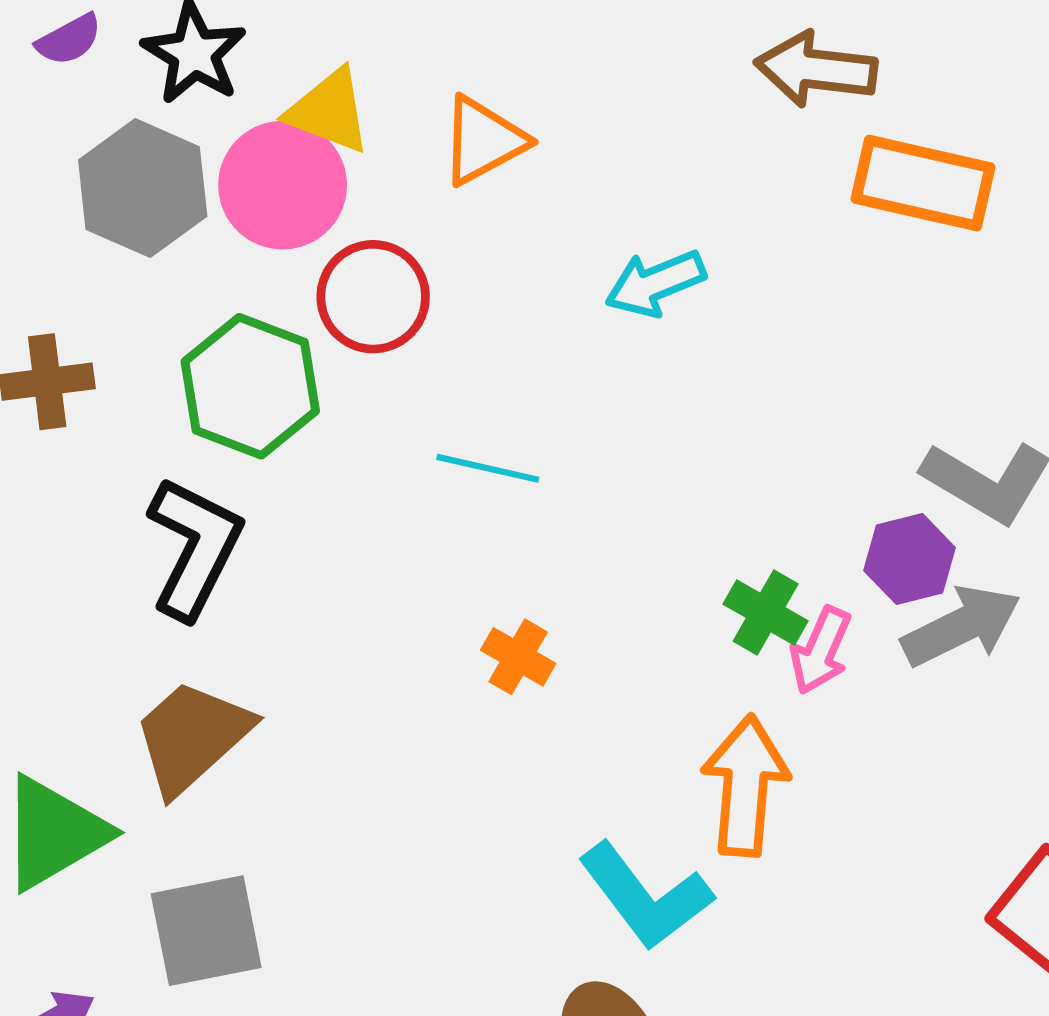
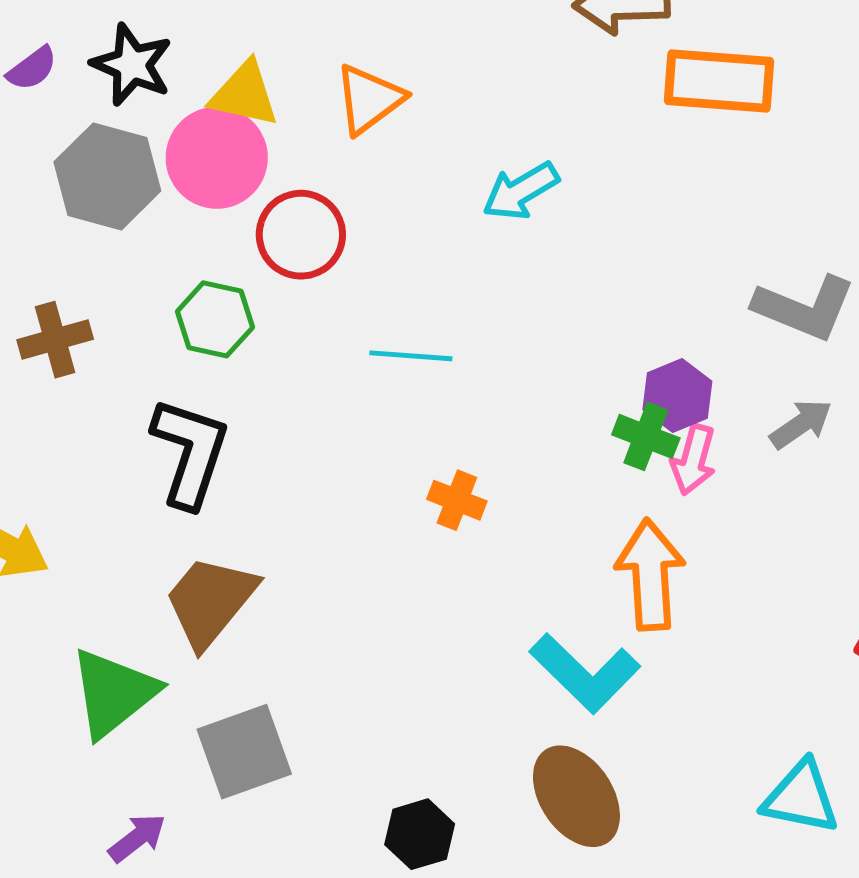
green hexagon: (250, 386) -> (215, 319), size x0.7
purple hexagon: (909, 559) -> (677, 396), moved
gray arrow: (961, 626) -> (801, 424), size x0.7

